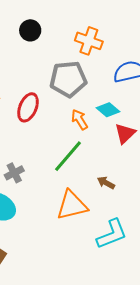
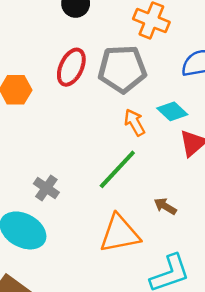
red ellipse: (28, 107) -> (71, 67), moved
gray cross: (14, 173) -> (46, 188), turned -30

